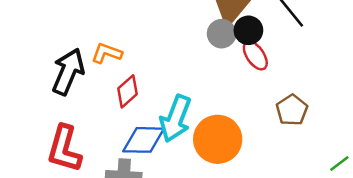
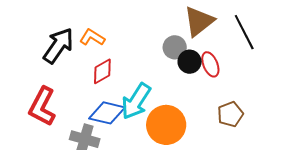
black circle: (248, 30) -> (190, 62), moved
gray circle: (222, 34) -> (175, 47), moved

